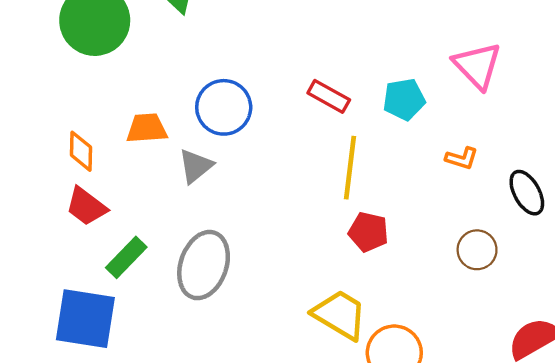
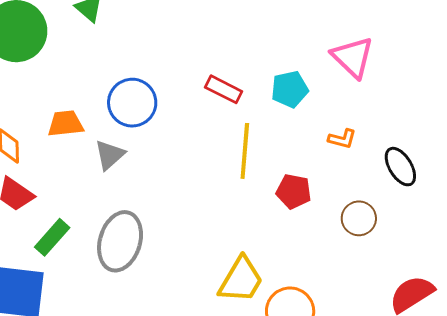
red pentagon: (368, 232) -> (294, 191), moved
yellow trapezoid: (340, 315) -> (241, 280), turned 92

